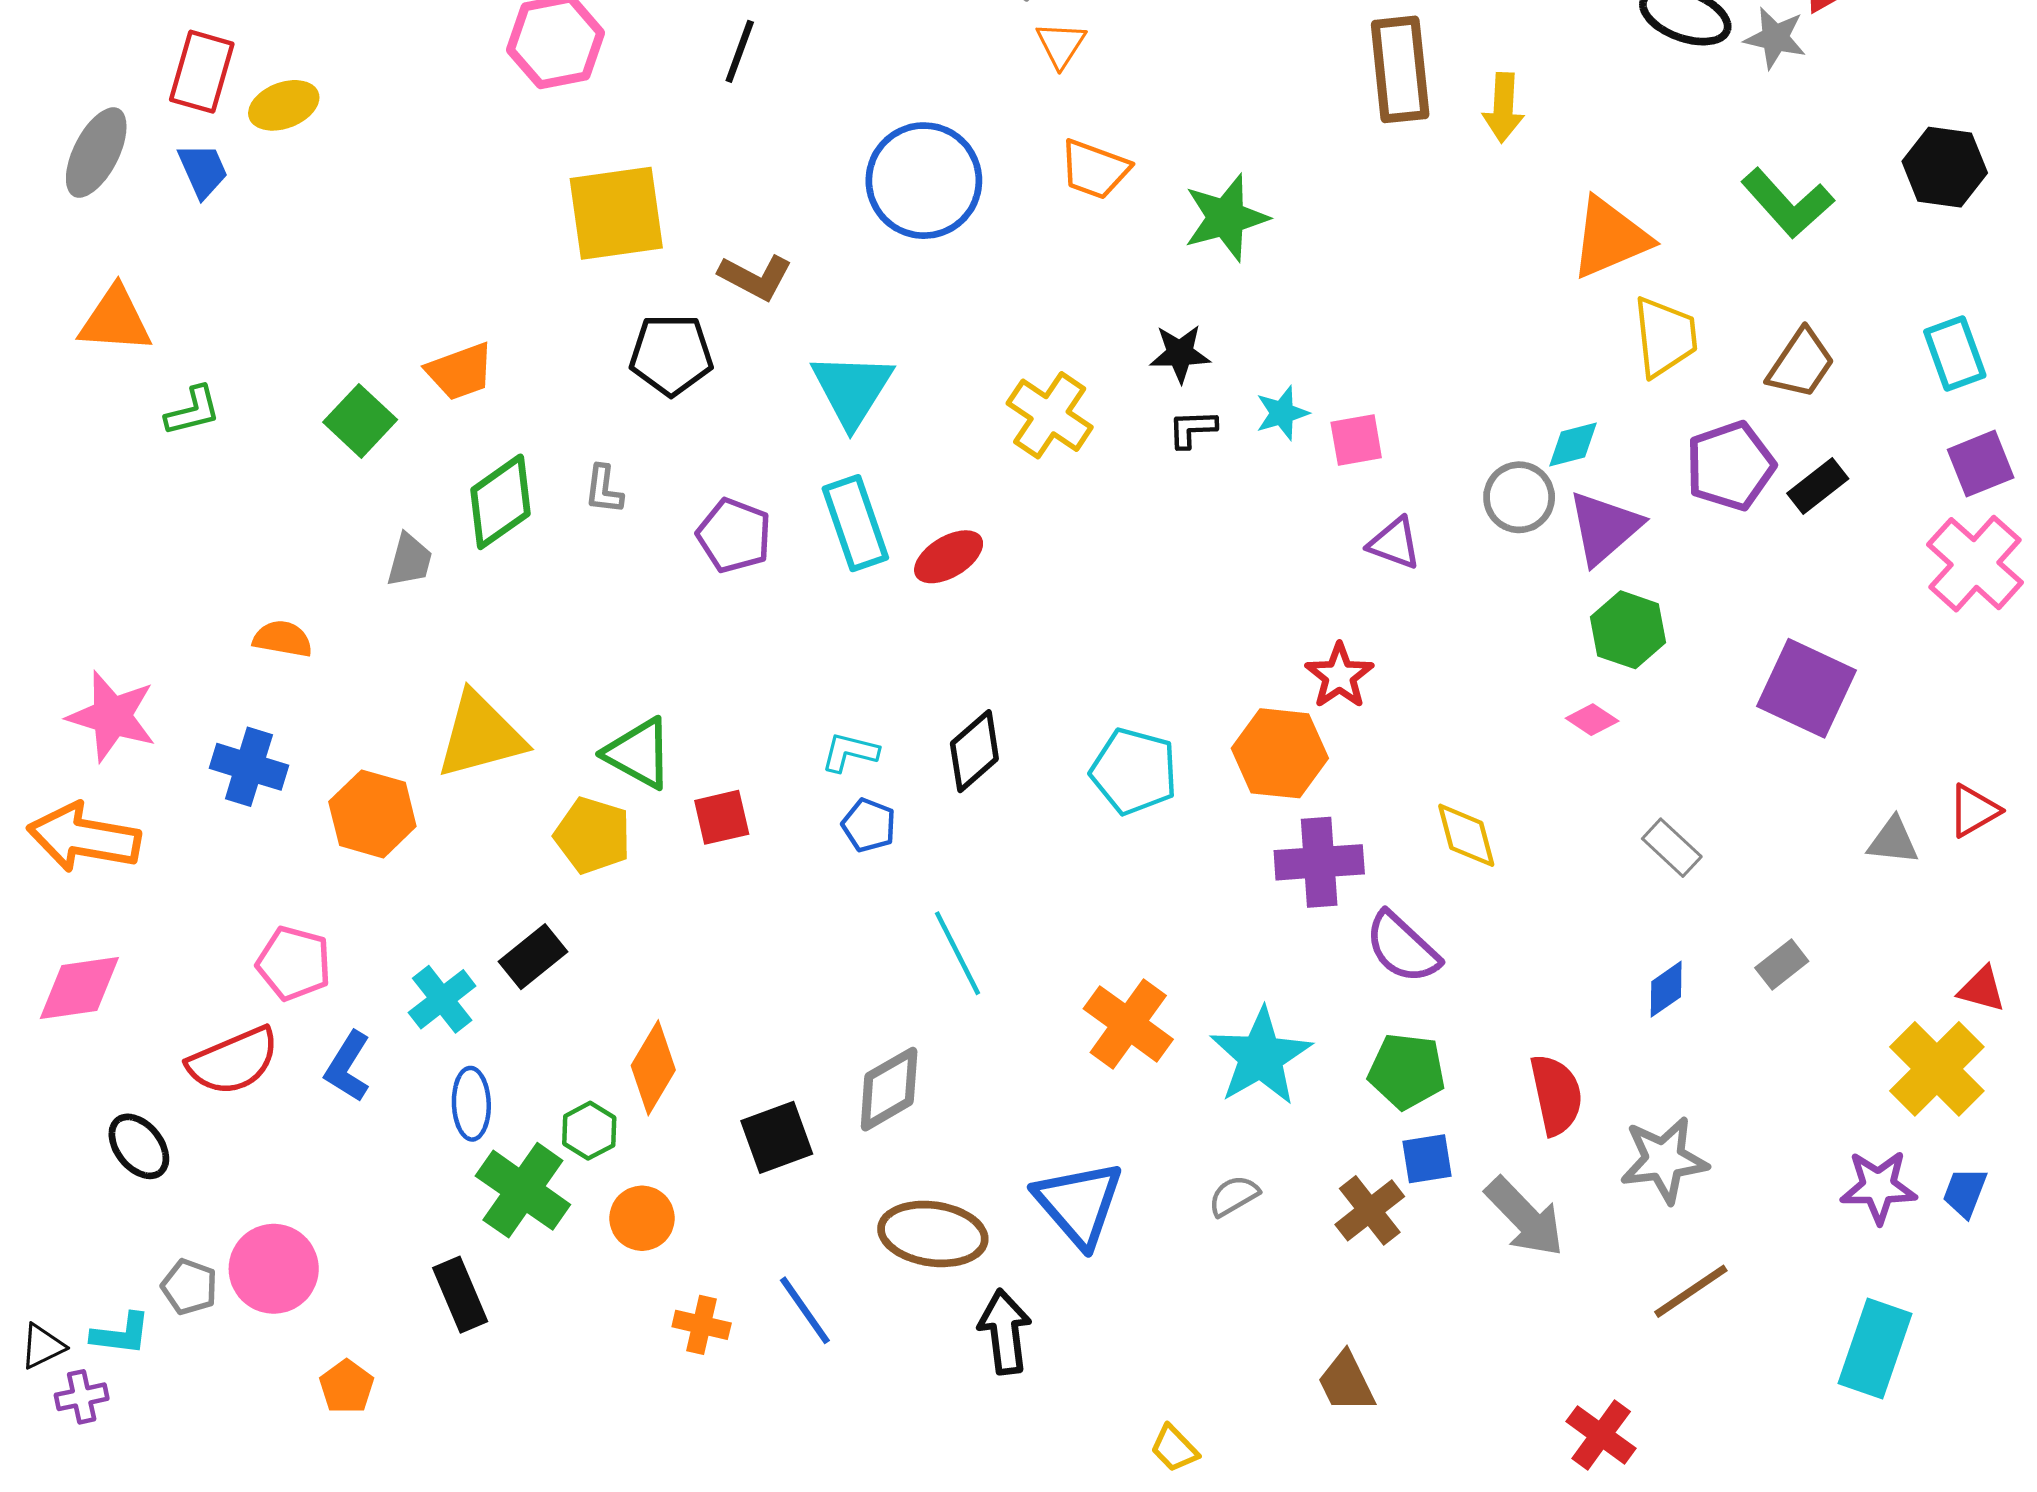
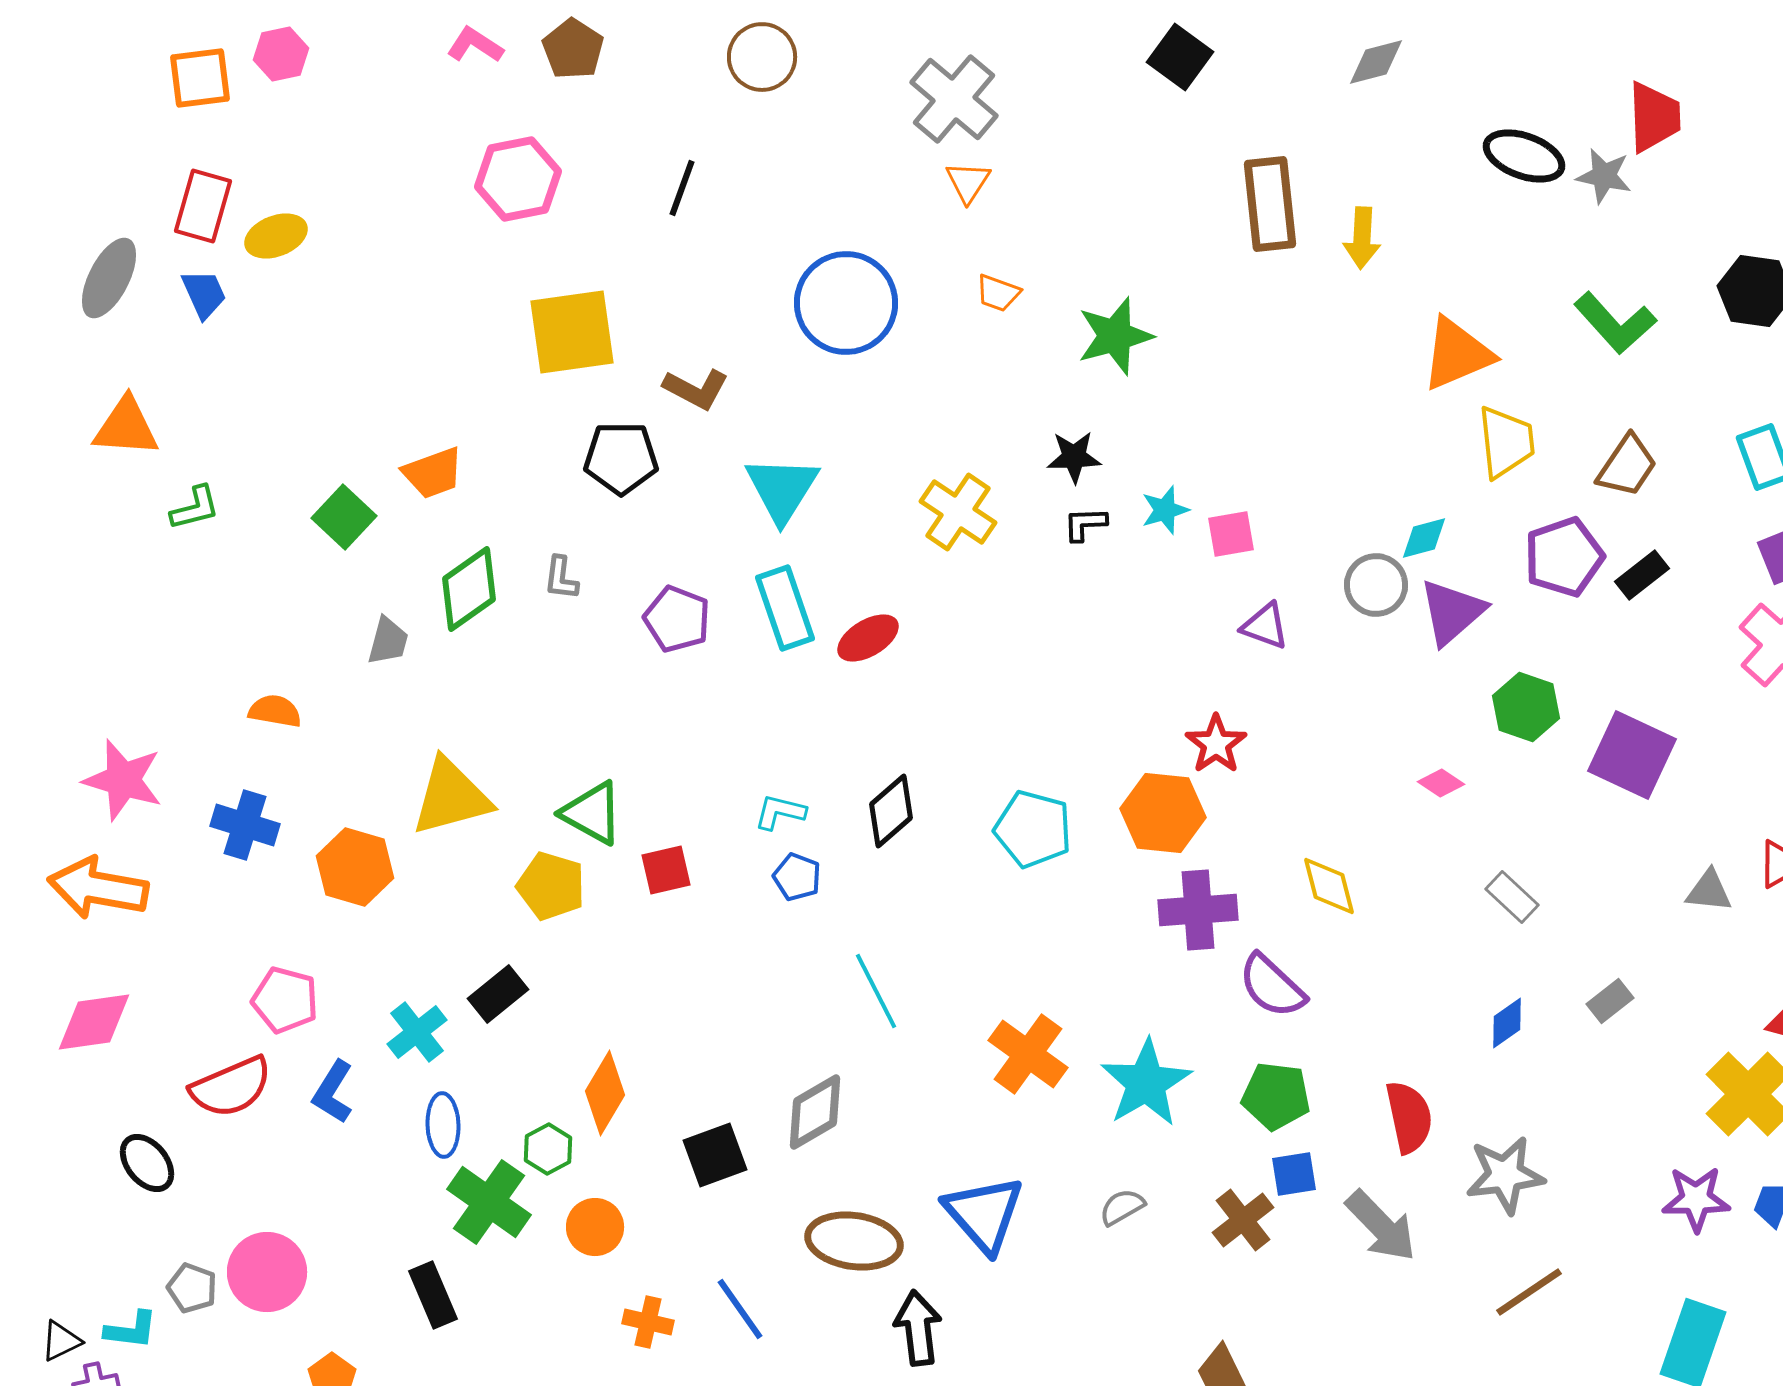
orange trapezoid: (1095, 169) -> (998, 293), size x0.7
green hexagon: (1628, 630) -> (1526, 707), moved

